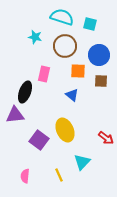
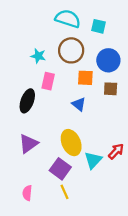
cyan star: (35, 37) -> (38, 56), moved
purple triangle: (15, 115) -> (28, 144), moved, turned -30
red arrow: (106, 138) -> (116, 151), turned -84
purple square: (39, 140) -> (60, 169), moved
cyan triangle: (82, 162) -> (93, 160), moved

